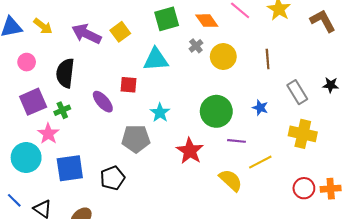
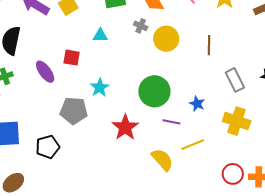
gray cross: (196, 46) -> (141, 26), turned -32
cyan triangle: (156, 60) -> (100, 35), size x0.6
blue star: (260, 108) -> (197, 104), moved

